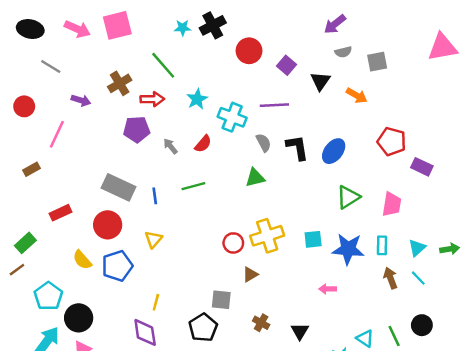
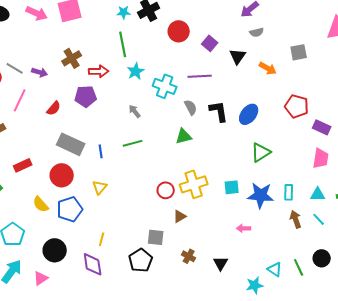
gray square: (377, 62) -> (299, 52), moved
green line: (163, 65) -> (123, 44), moved, turned 30
gray line: (51, 66) -> (15, 68), moved
red semicircle: (203, 144) -> (54, 108), moved
gray arrow: (170, 146) -> (135, 111), moved
pink trapezoid: (392, 204) -> (321, 158), moved
cyan triangle: (417, 248) -> (318, 194), turned 42
black circle: (79, 318) -> (55, 250), moved

